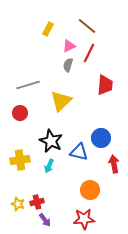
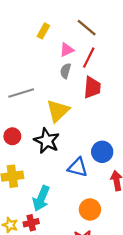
red trapezoid: (105, 85) -> (92, 87), moved
red circle: (20, 113) -> (12, 136), moved
black star: (51, 141) -> (47, 141), moved
cyan arrow: (49, 166) -> (41, 198), moved, size x1.6

